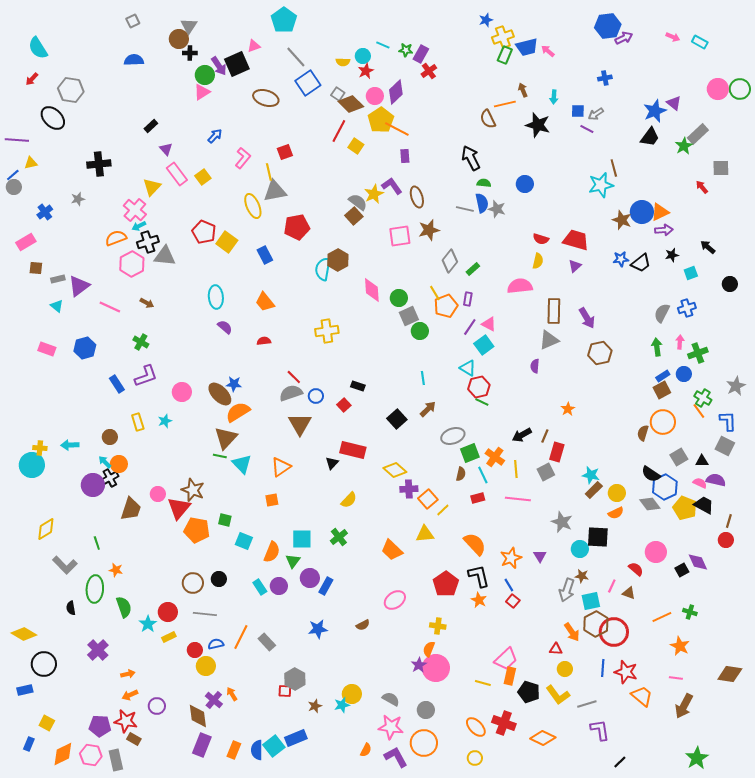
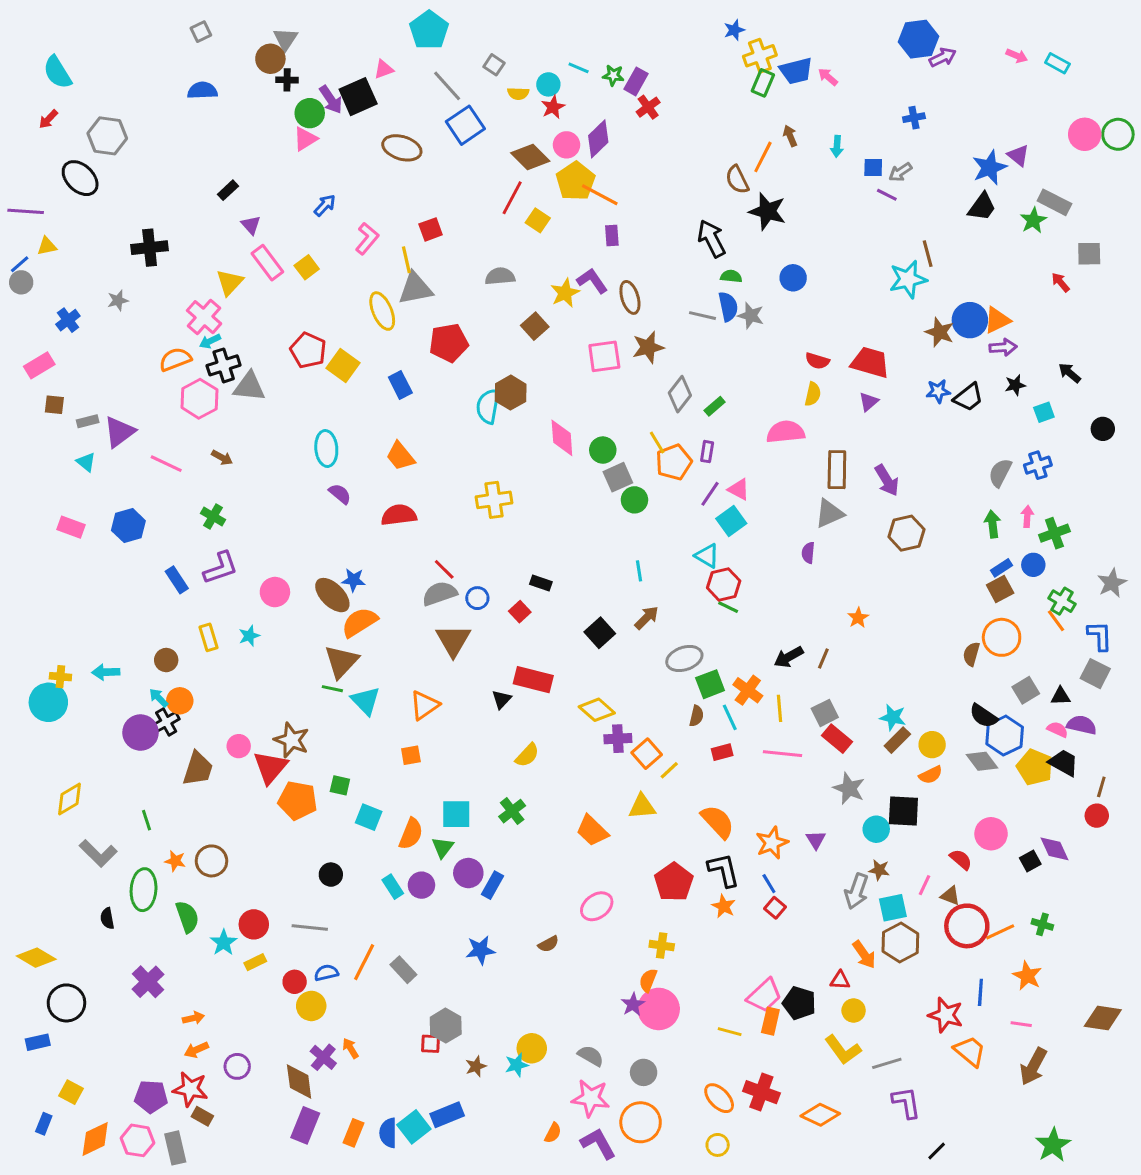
gray square: (338, 94) -> (494, 65), moved
orange line: (505, 104) -> (763, 157), turned -50
black star: (538, 125) -> (767, 211), moved
gray rectangle: (698, 134) -> (1054, 202), turned 70
gray semicircle: (358, 202) -> (500, 276), moved, turned -42
red semicircle: (264, 341) -> (399, 515), size x1.6
red rectangle: (557, 452) -> (837, 739), moved, turned -66
brown circle: (193, 583) -> (211, 861), moved
red circle: (614, 632) -> (967, 926), moved
blue line: (603, 668) -> (980, 992), moved
black pentagon: (529, 692) -> (799, 1003), moved

